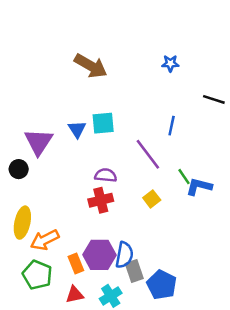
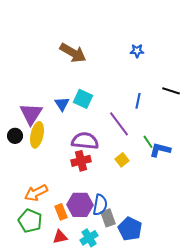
black line: (214, 99) -> (171, 91), moved
cyan square: (103, 123) -> (83, 99), turned 30
purple semicircle: (106, 175) -> (85, 141), size x1.5
yellow ellipse: (22, 223) -> (37, 135), moved

